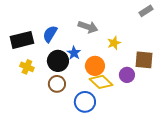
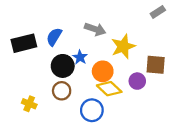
yellow star: (114, 43) -> (123, 46), size x1.6
yellow cross: (27, 67) -> (29, 104), moved

